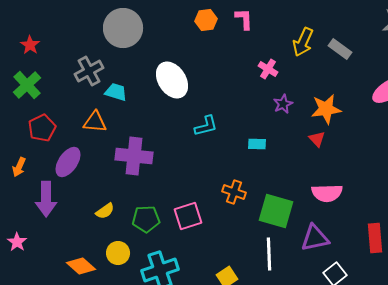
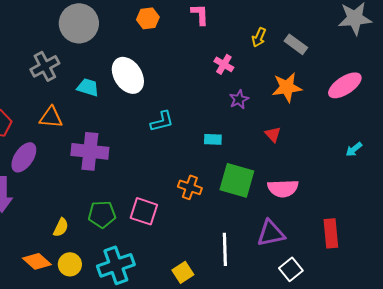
orange hexagon: (206, 20) -> (148, 18), moved
yellow arrow: (303, 42) -> (259, 37), size x0.7
cyan trapezoid: (116, 92) -> (88, 87), moved
orange star: (326, 109) -> (287, 87), moved
yellow semicircle: (105, 211) -> (61, 227), moved, turned -30
green square: (276, 211) -> (237, 180), moved
pink square: (188, 216) -> (144, 211), turned 36
yellow circle: (118, 253) -> (70, 264), moved

